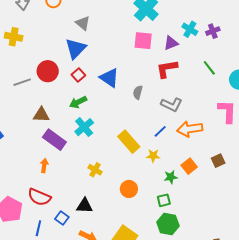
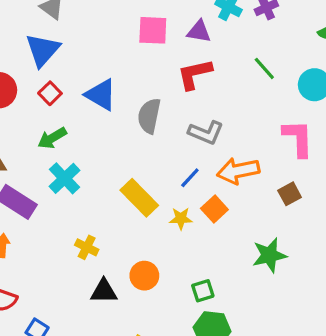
purple triangle: (171, 43) -> (199, 31), turned 35
gray semicircle: (138, 92) -> (149, 116), size x1.5
brown square: (218, 161) -> (290, 194), moved
orange square: (189, 166) -> (214, 209), moved
green star: (171, 177) -> (269, 255), moved, size x1.5
black triangle: (85, 206) -> (104, 291), moved

